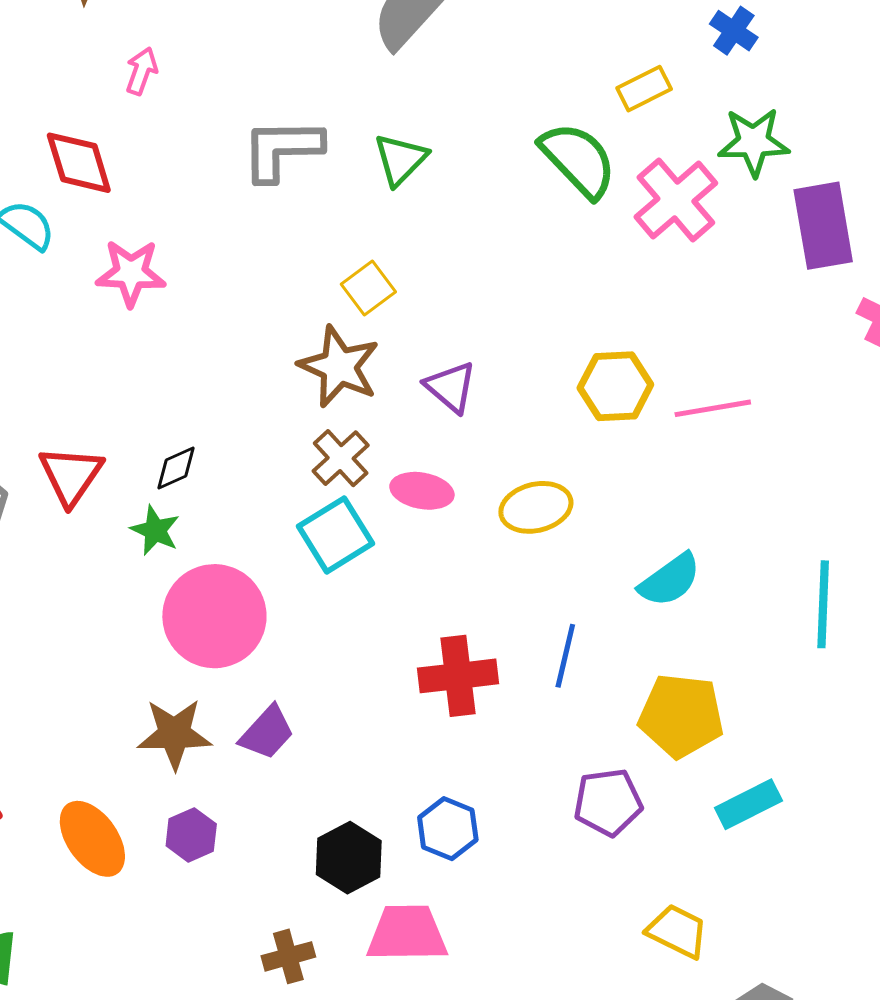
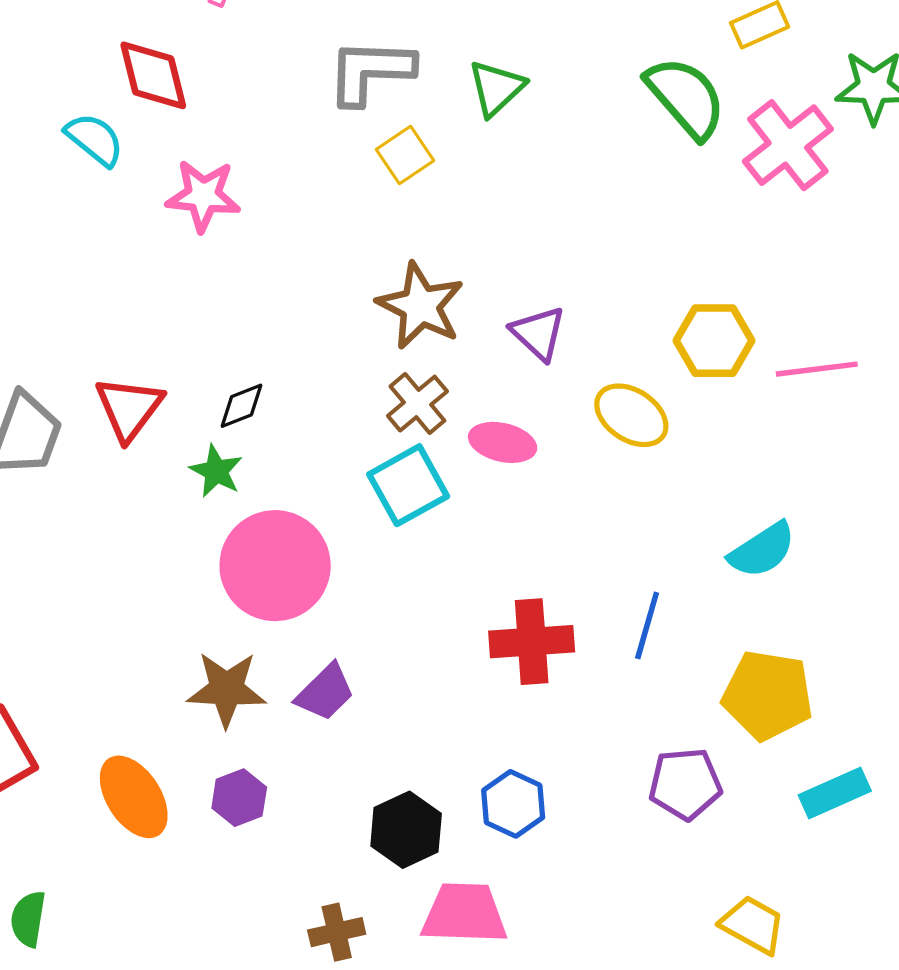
yellow square: (368, 288) -> (405, 155), moved
yellow ellipse: (536, 507) -> (631, 415), moved, turned 44

